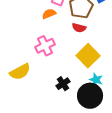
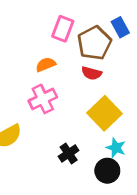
orange semicircle: (49, 14) -> (46, 65), moved
black circle: (90, 96) -> (107, 171), size x0.7

